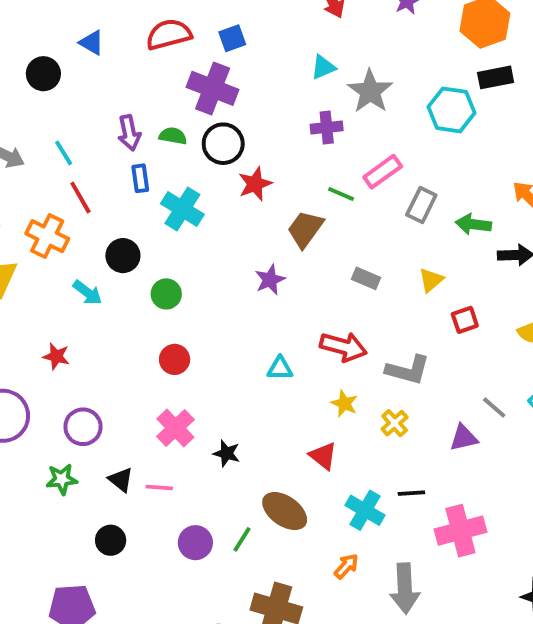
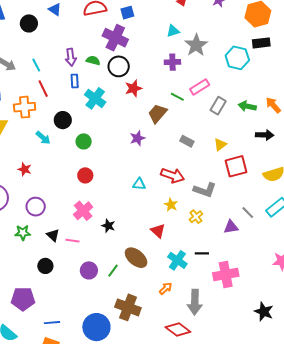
green arrow: (473, 224) -> (247, 106), moved
orange cross: (47, 236) -> (25, 107), turned -35
red square: (465, 320) -> (236, 166), size x1.6

